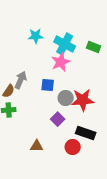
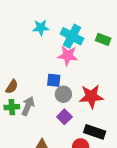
pink star: (61, 62) -> (68, 56), turned 30
gray arrow: (21, 80) -> (28, 106), moved
gray circle: (66, 98) -> (63, 94), moved

